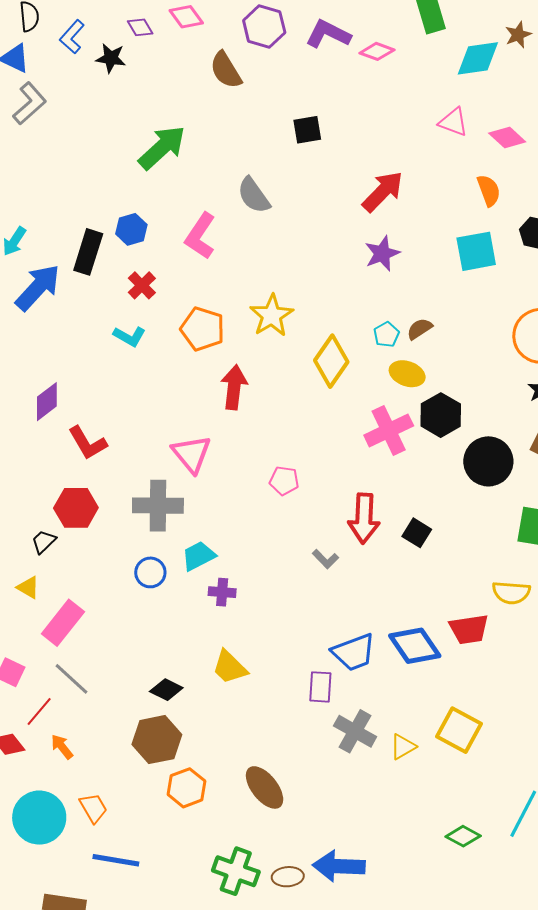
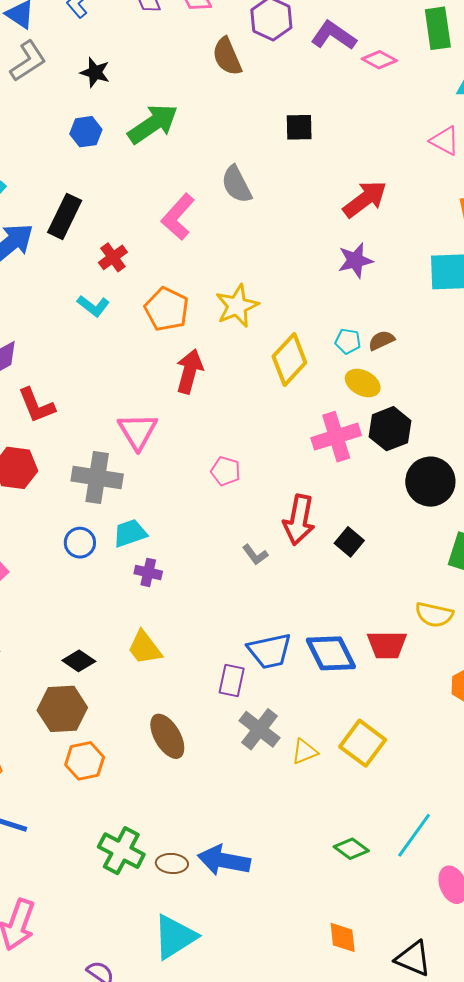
black star: (111, 58) -> (95, 72), moved
blue hexagon: (131, 229) -> (86, 132), moved
cyan pentagon: (386, 335) -> (348, 341), turned 30
brown ellipse: (265, 787) -> (167, 736), moved

